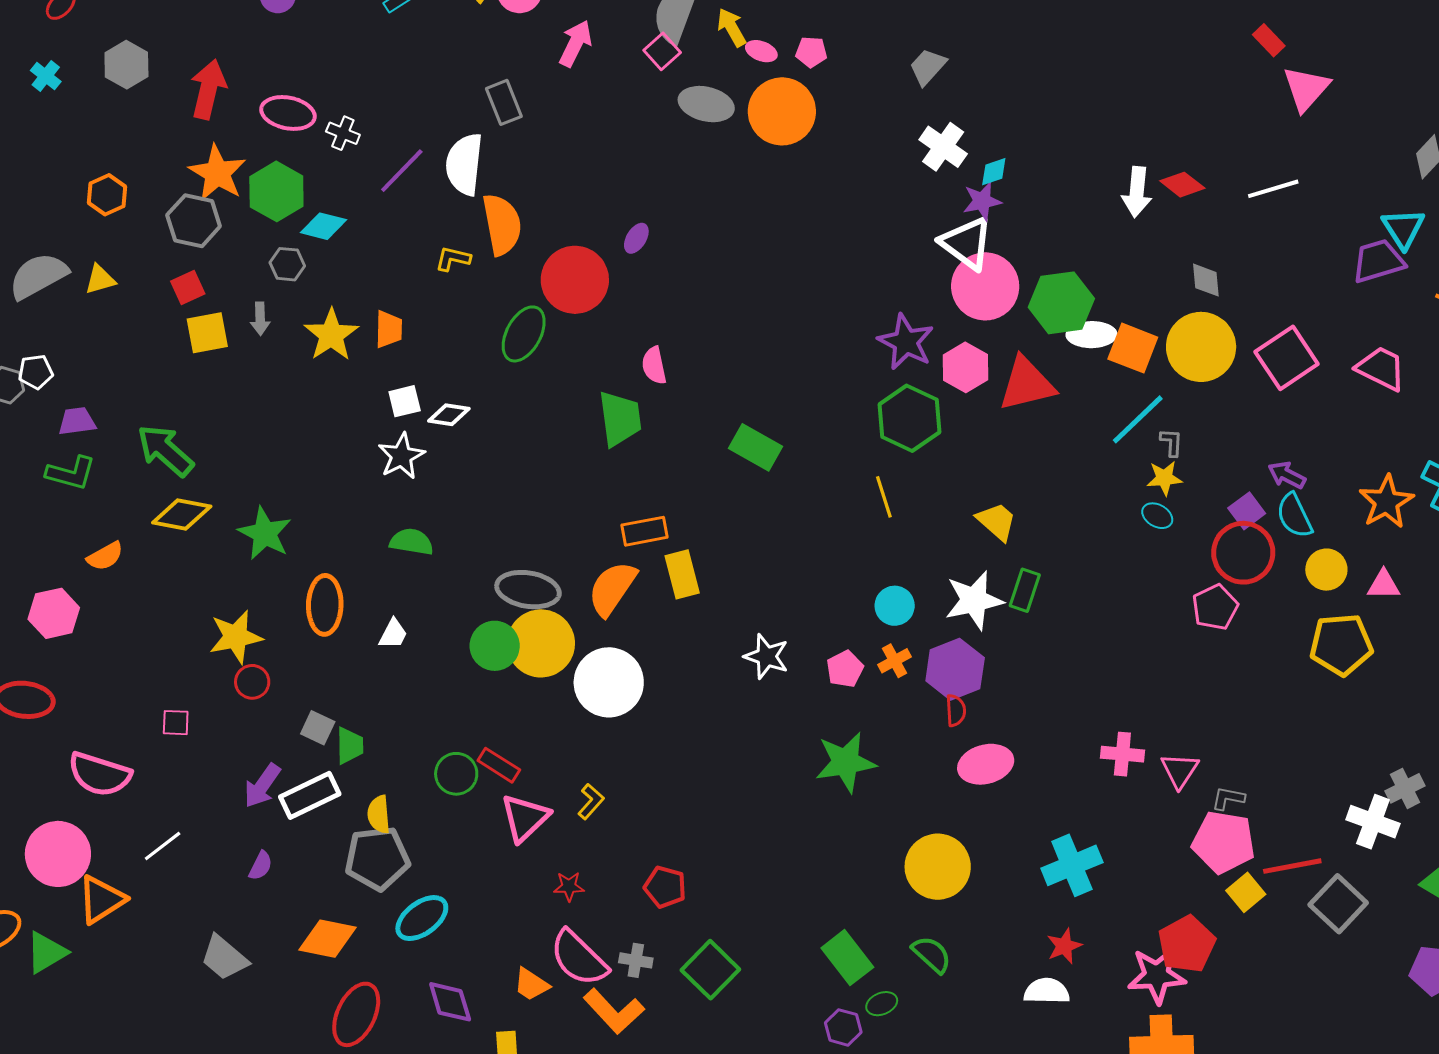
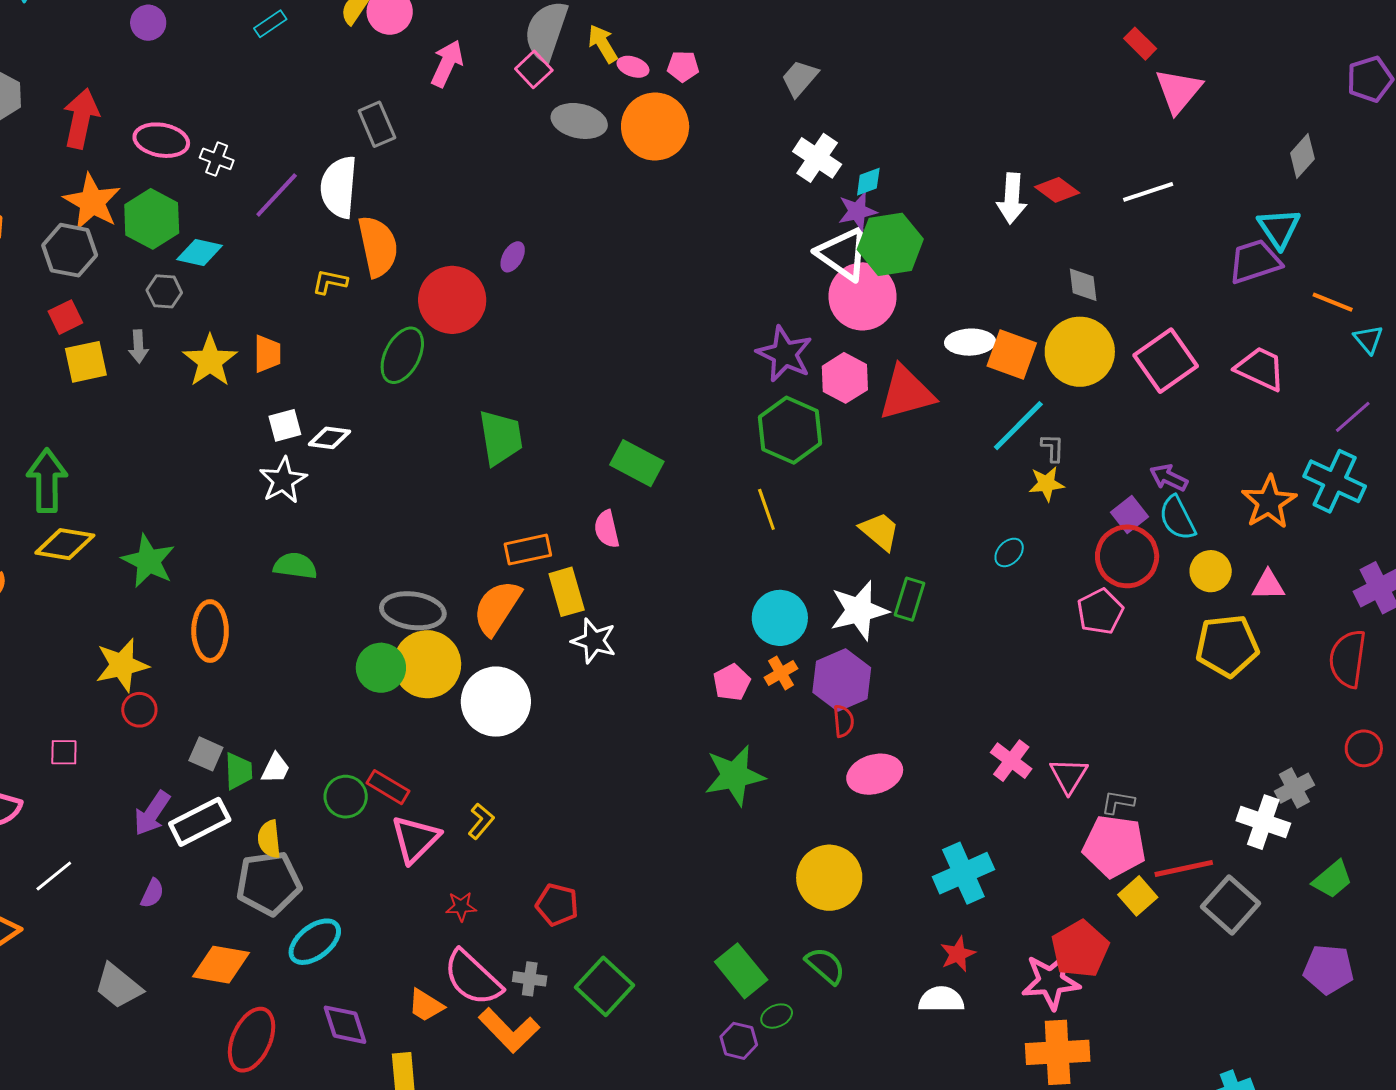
green hexagon: (1061, 303) -> (890, 244), moved
pink semicircle: (654, 365) -> (607, 529), moved
green arrow: (165, 450) -> (47, 481), turned 50
cyan ellipse: (1157, 516) -> (1009, 552), moved, turned -76
cyan circle: (895, 606) -> (780, 618), size x1.4
white trapezoid: (393, 634) -> (276, 768), moved
white star: (766, 656) -> (594, 641), moved
pink cross: (1122, 754) -> (1011, 761), turned 33

